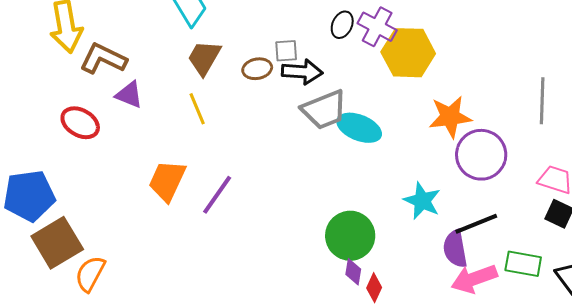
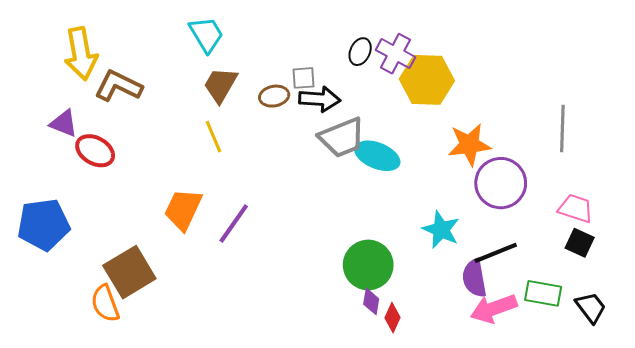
purple triangle: (129, 95) -> (64, 123), moved
brown square: (57, 243) -> (129, 272), moved
orange semicircle: (90, 274) -> (105, 303), turned -48

